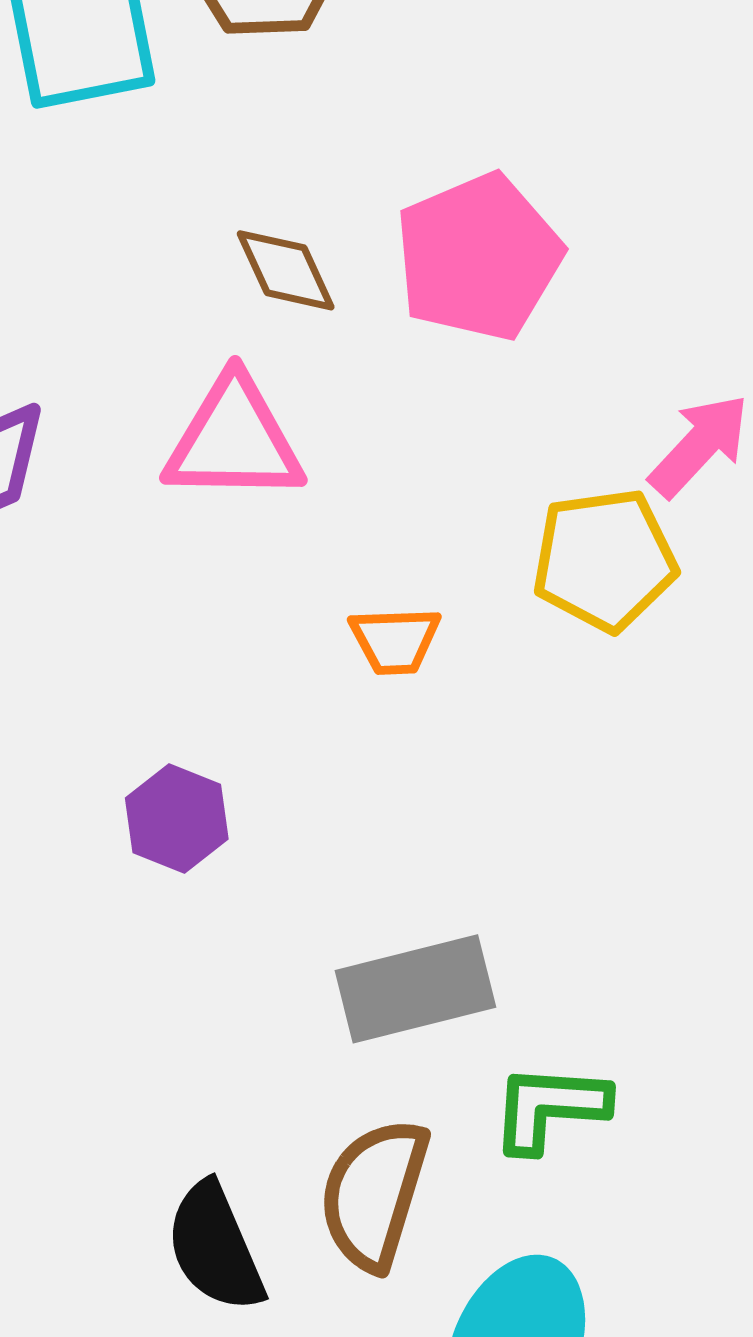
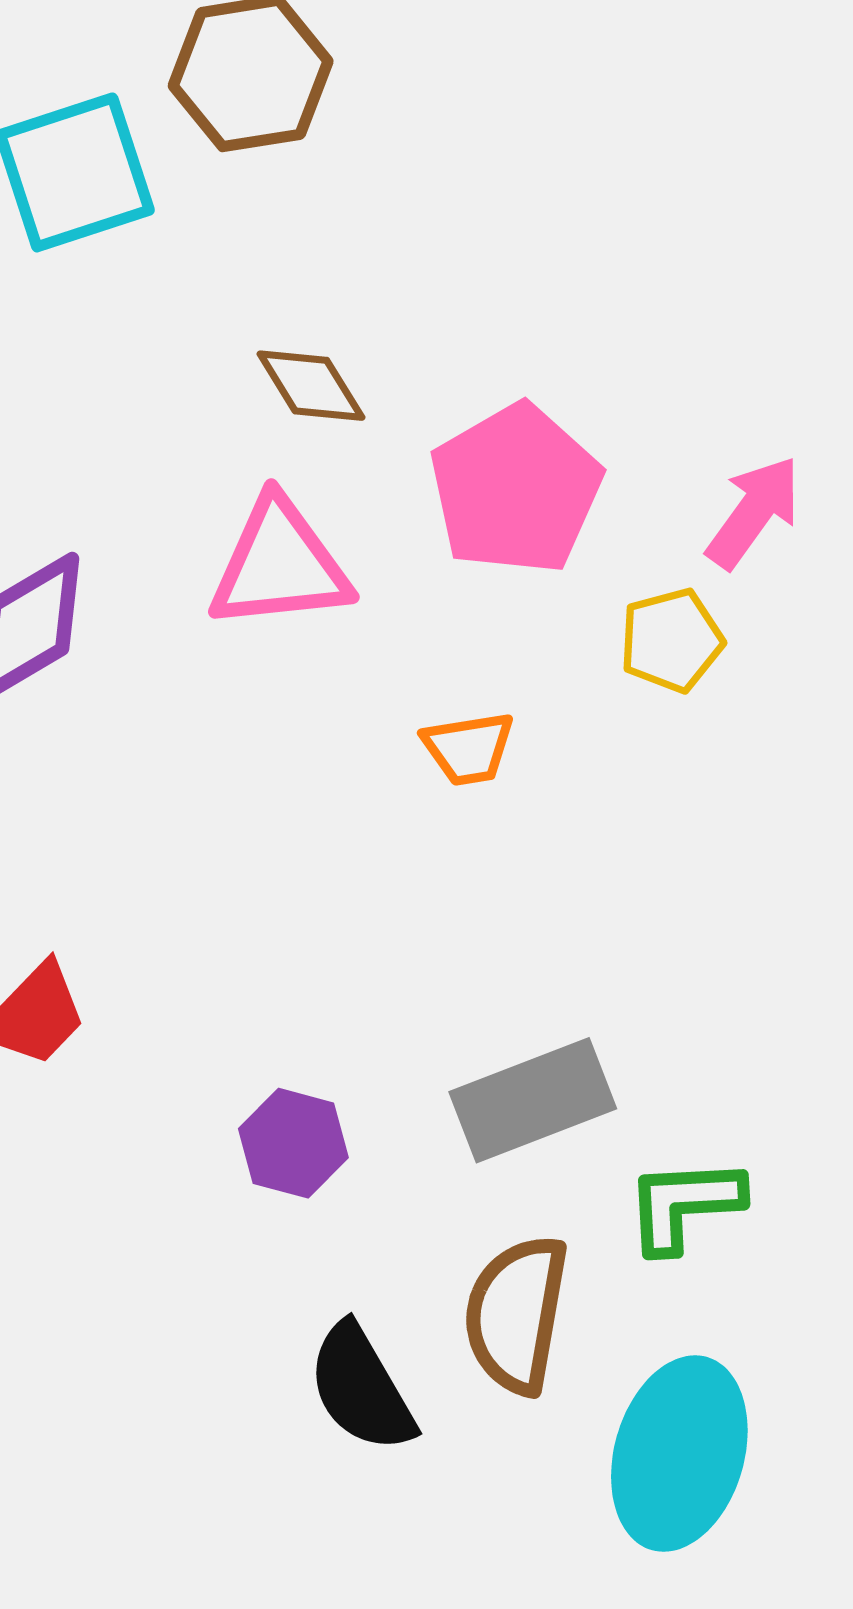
pink pentagon: (479, 257) -> (516, 489), moved
yellow pentagon: (604, 560) -> (671, 640), size x0.7
purple hexagon: (177, 819) -> (293, 1143), moved

